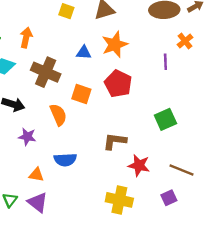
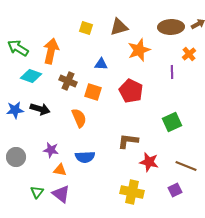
orange arrow: (26, 38) -> (51, 51), size x1.4
orange star: (115, 44) -> (139, 50), moved
brown cross: (46, 72) -> (68, 81), size x0.7
orange square: (81, 94) -> (93, 92), moved
purple star: (27, 137) -> (51, 150), moved

